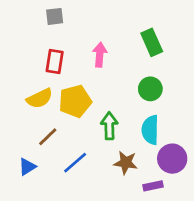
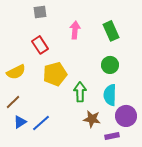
pink arrow: (100, 55) -> (75, 30), moved
red rectangle: (55, 62) -> (40, 45), turned -42
yellow semicircle: (40, 98) -> (16, 72), moved
brown line: (48, 137) -> (13, 102), moved
blue line: (75, 163) -> (41, 123), moved

